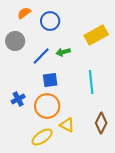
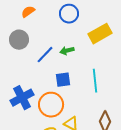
blue circle: (50, 21) -> (69, 14), moved
blue square: (50, 80) -> (63, 80), moved
blue cross: (18, 99) -> (22, 98), size x1.6

